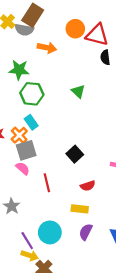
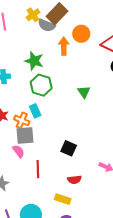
orange circle: (75, 29) -> (81, 34), moved
orange arrow: (47, 48) -> (64, 46), turned -114
orange cross: (19, 135) -> (22, 120), turned -35
black square: (75, 154) -> (69, 148), turned -35

